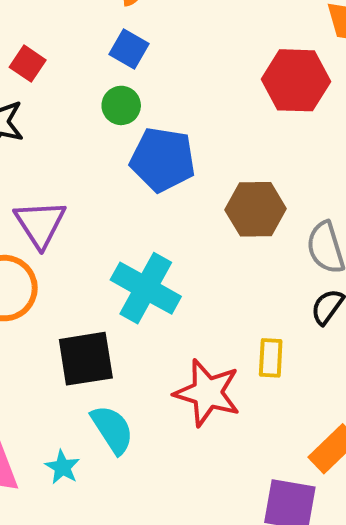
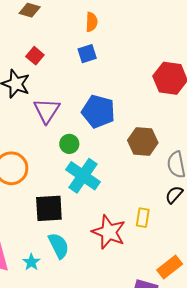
blue square: (129, 49) -> (87, 54), turned 36
green circle: (121, 105) -> (69, 144), moved
purple triangle: (40, 224) -> (47, 111), moved

